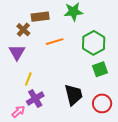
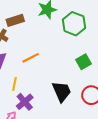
orange line: (55, 42) -> (31, 58), moved
green hexagon: (94, 43) -> (74, 24), moved

